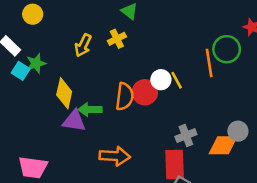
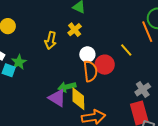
white circle: (161, 80) -> (87, 54), moved
yellow diamond: (64, 93) -> (78, 99), moved
purple triangle: (74, 121) -> (57, 98), turned 36

